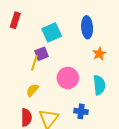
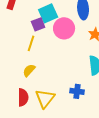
purple square: (42, 54) -> (38, 24), moved
pink circle: (68, 78) -> (64, 28), moved

